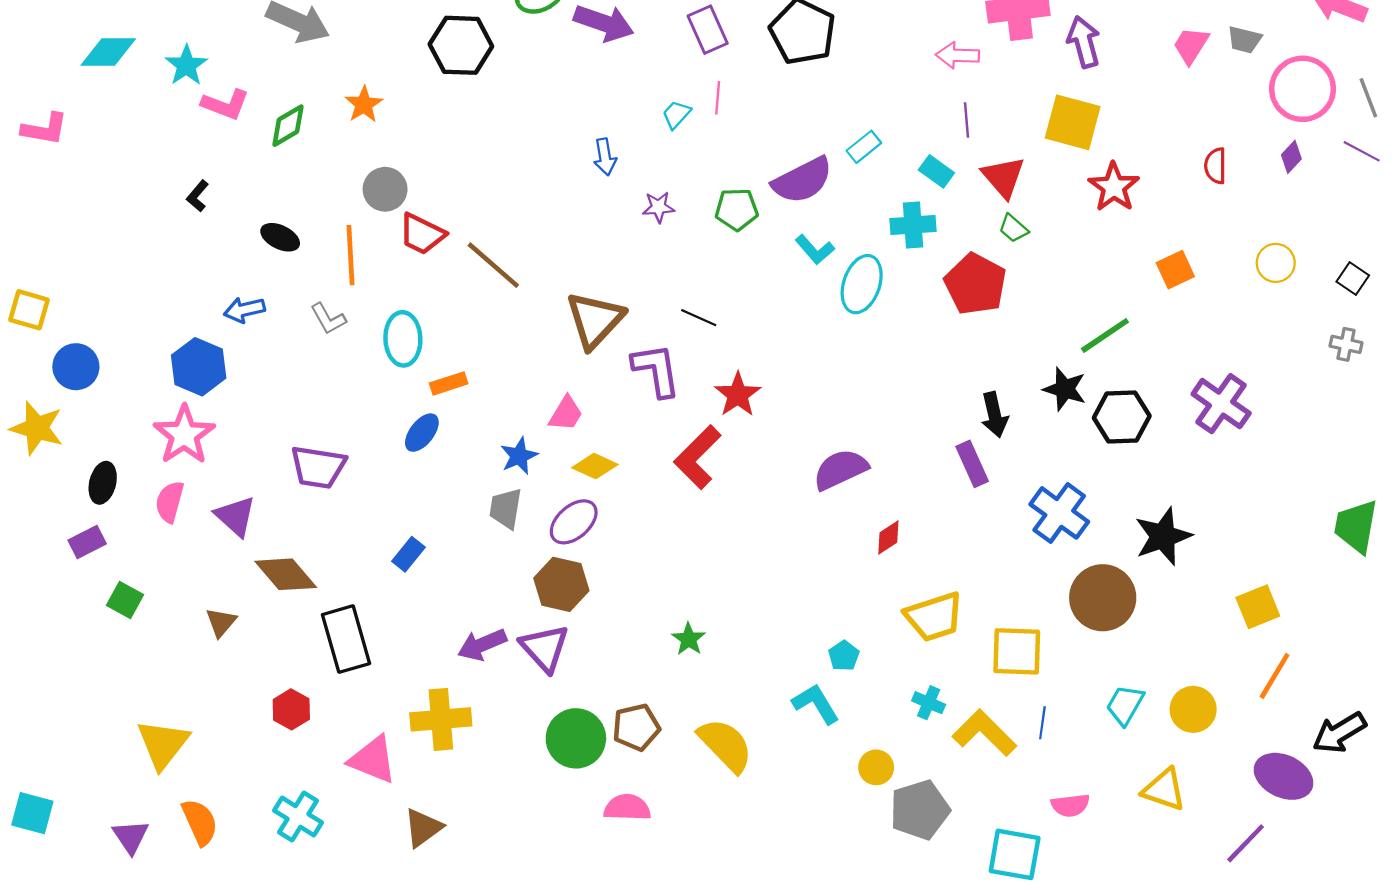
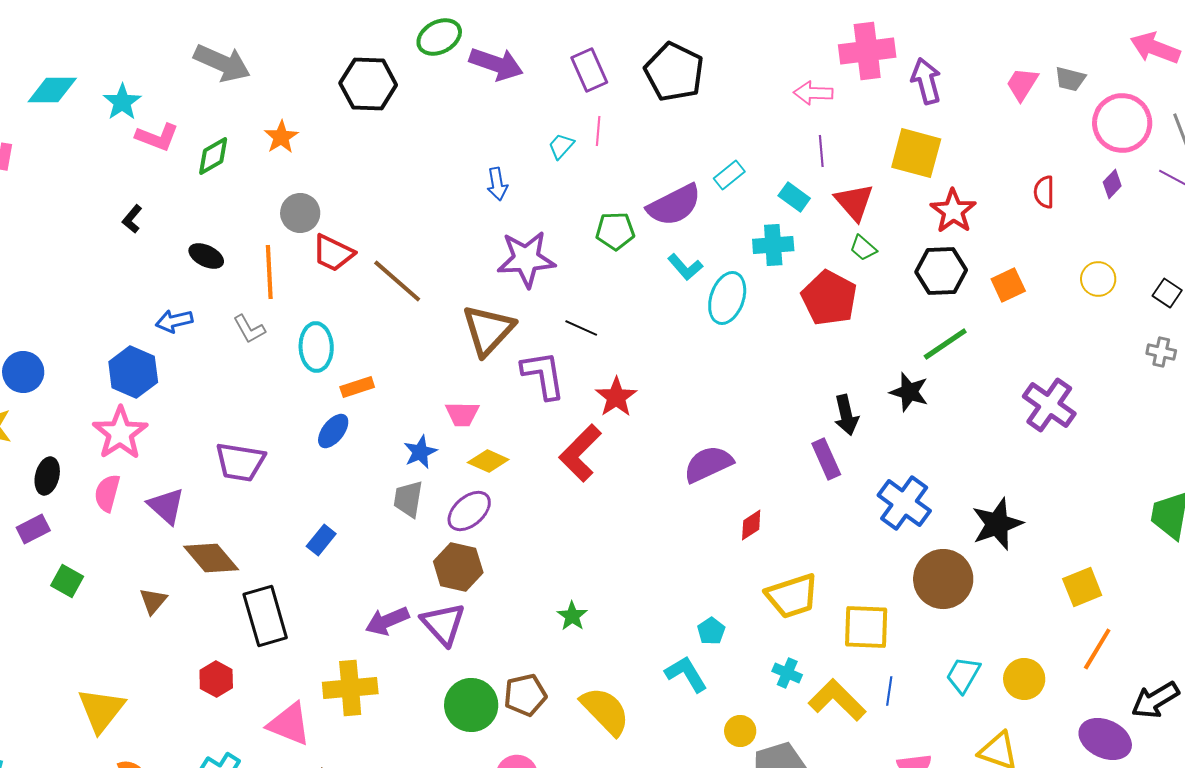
purple star: (658, 207) -> (526, 259), moved, size x2.0
pink trapezoid: (566, 414) -> (462, 414), turned 60
black hexagon: (1122, 417) -> (941, 271), moved

